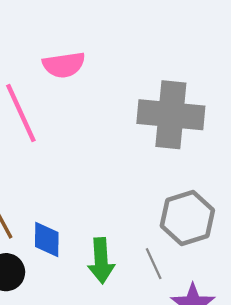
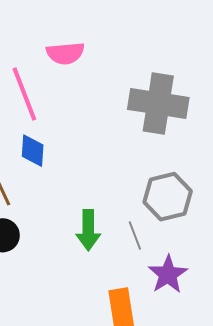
blue diamond: (47, 239) -> (33, 151), moved

